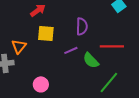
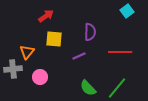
green semicircle: (91, 60) -> (88, 88), moved
pink circle: (41, 84) -> (40, 77), moved

